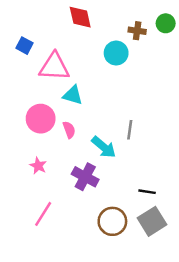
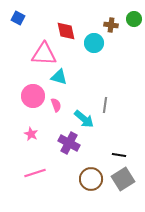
red diamond: (80, 17) -> (66, 31), moved
blue square: (25, 46) -> (18, 18), moved
pink line: (43, 214) -> (35, 173), turned 40

